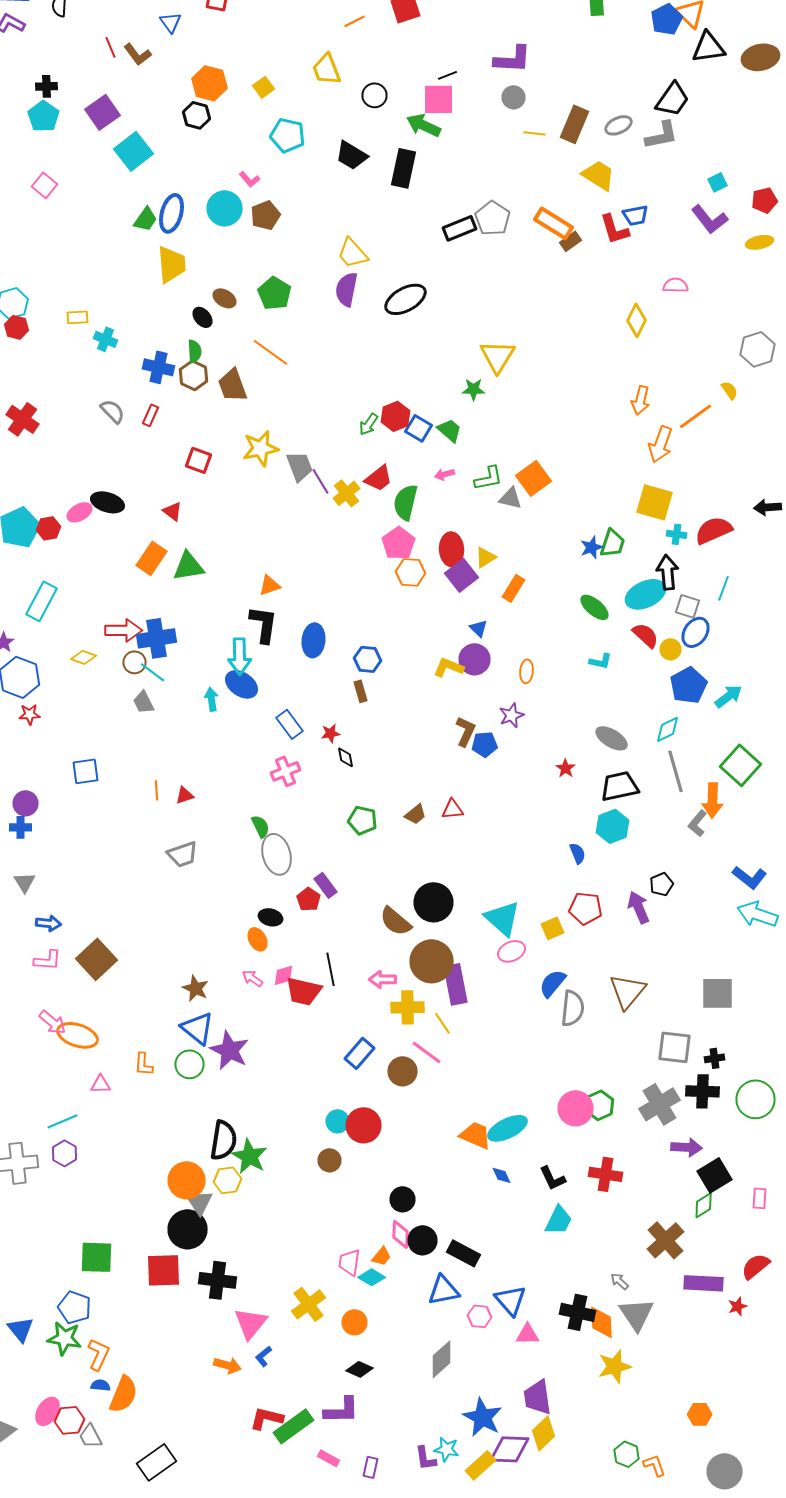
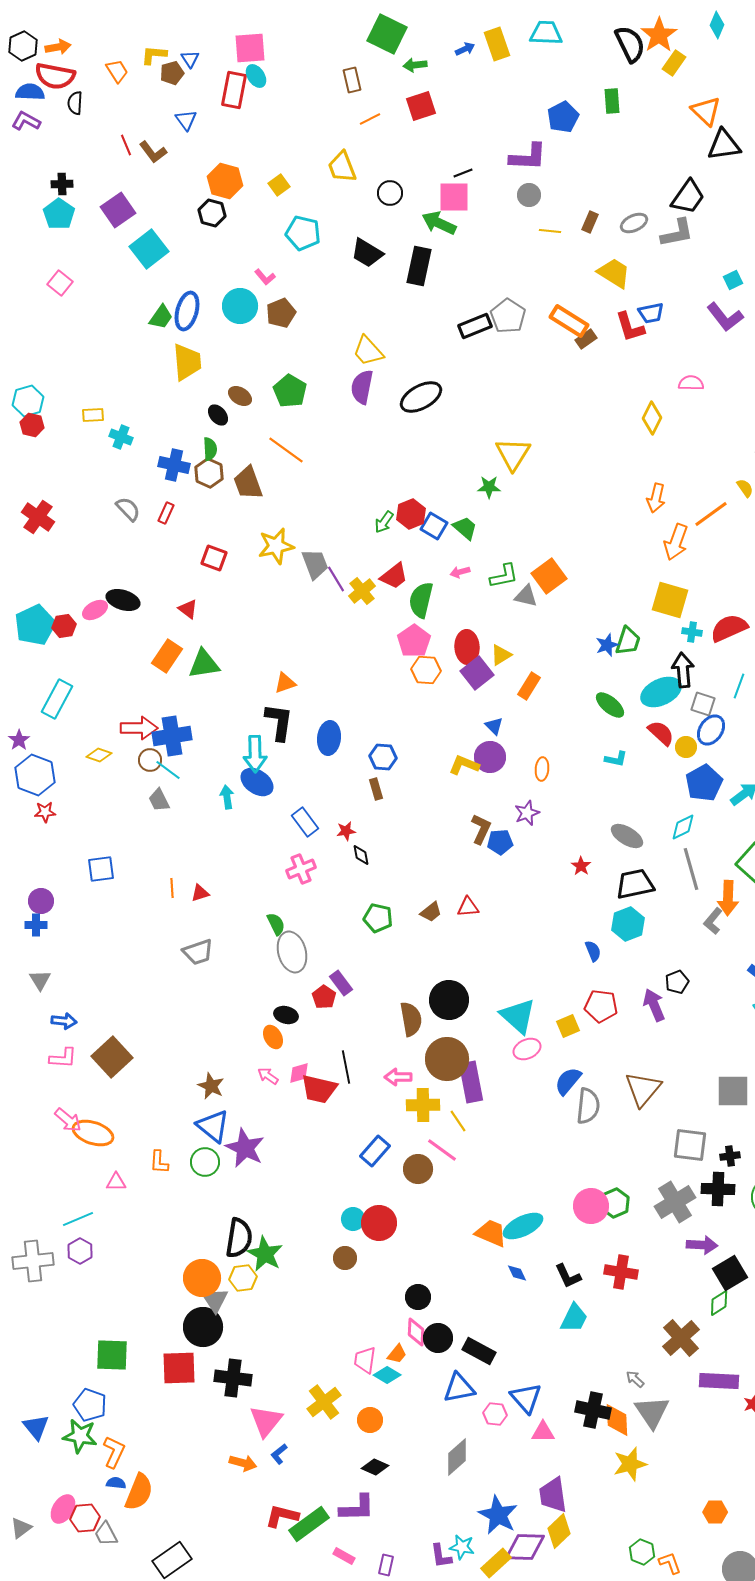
blue pentagon: (666, 19) -> (563, 117), moved
brown rectangle: (574, 124) -> (590, 222), size x0.6
brown semicircle: (396, 921) -> (411, 1019), turned -140

